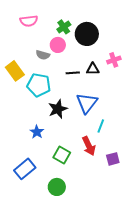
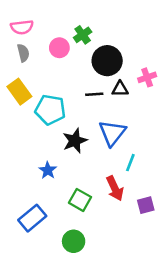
pink semicircle: (29, 21) -> (22, 27), moved
black circle: (87, 34) -> (107, 61), moved
pink circle: (58, 45) -> (59, 48), moved
gray semicircle: (43, 55) -> (23, 53), moved, turned -120

